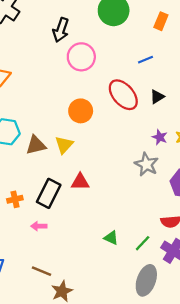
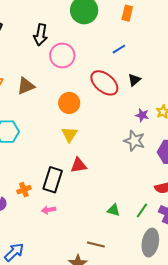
brown triangle: (36, 145) -> (26, 86), moved
yellow triangle: (64, 145) -> (69, 134), moved
brown line: (41, 271) -> (96, 245), moved

